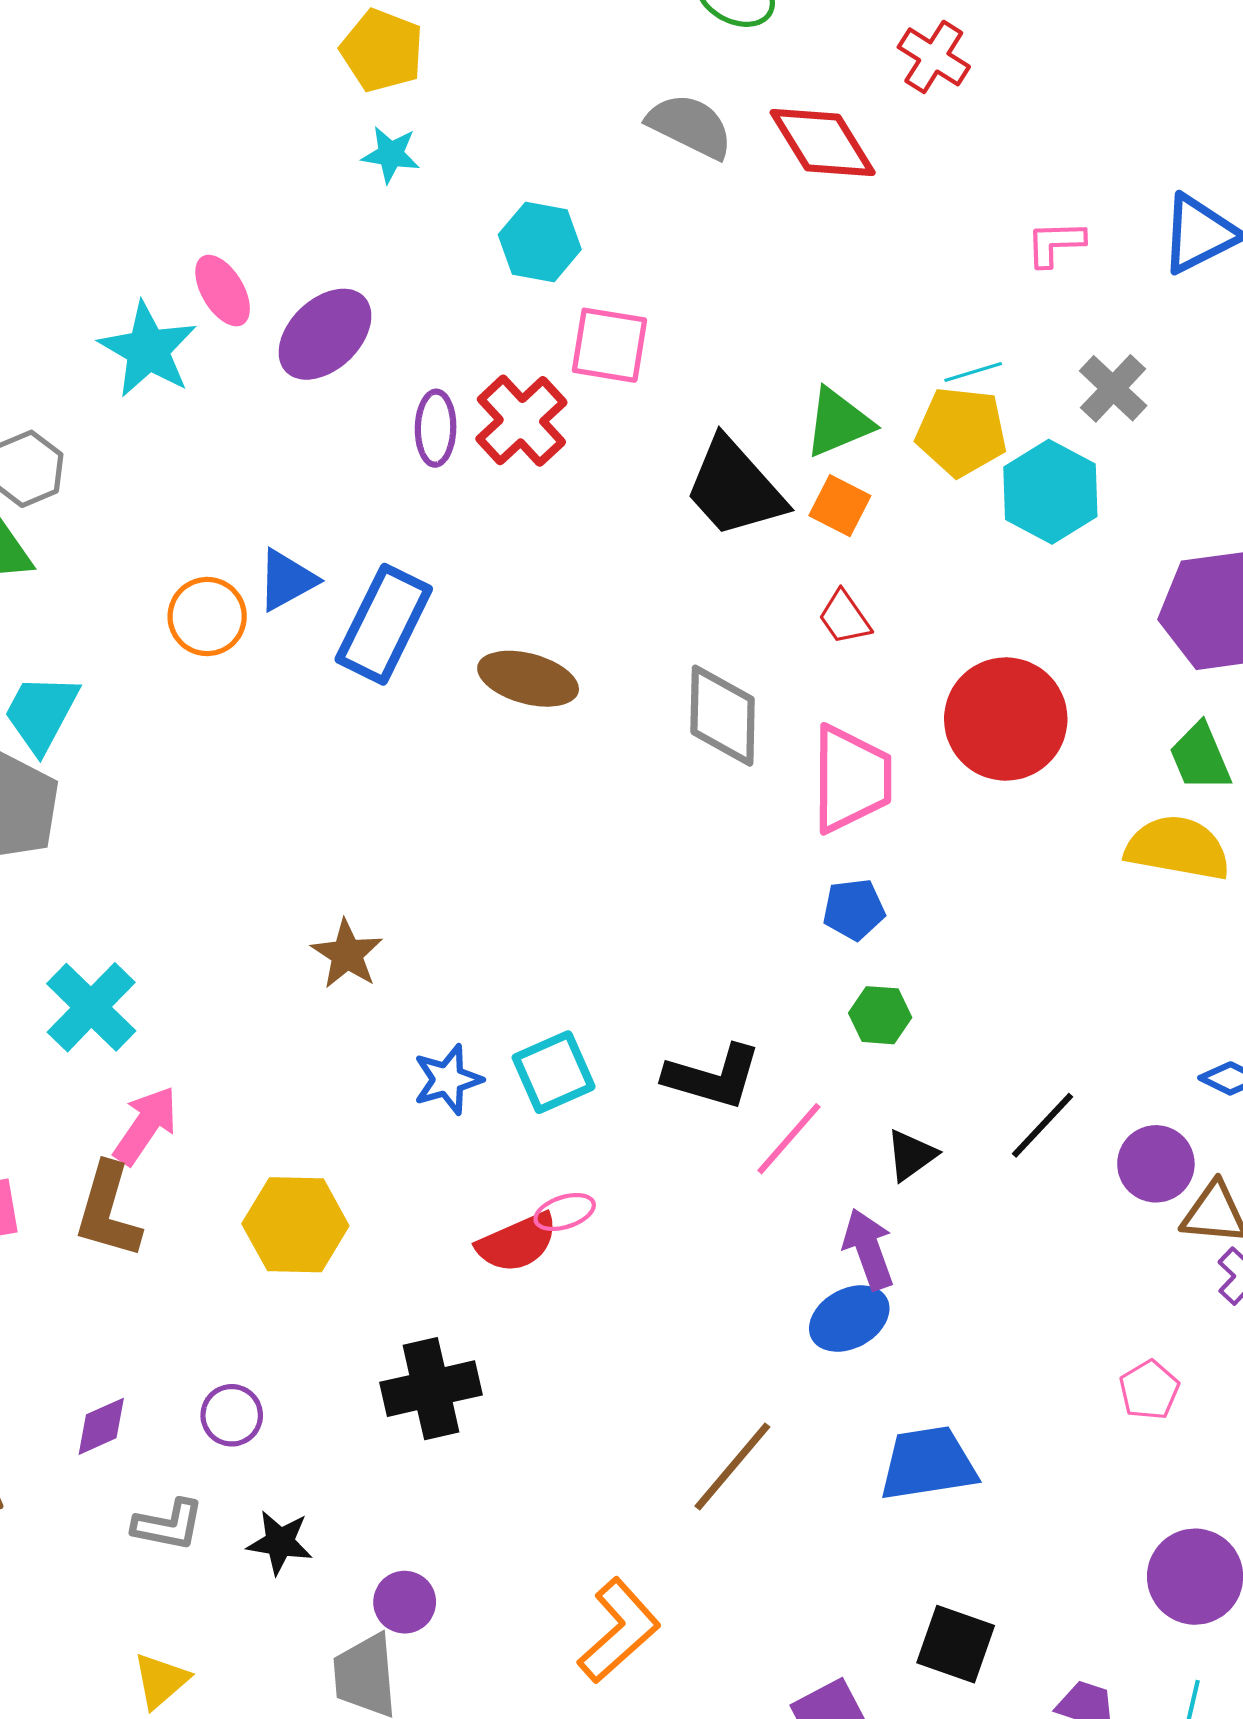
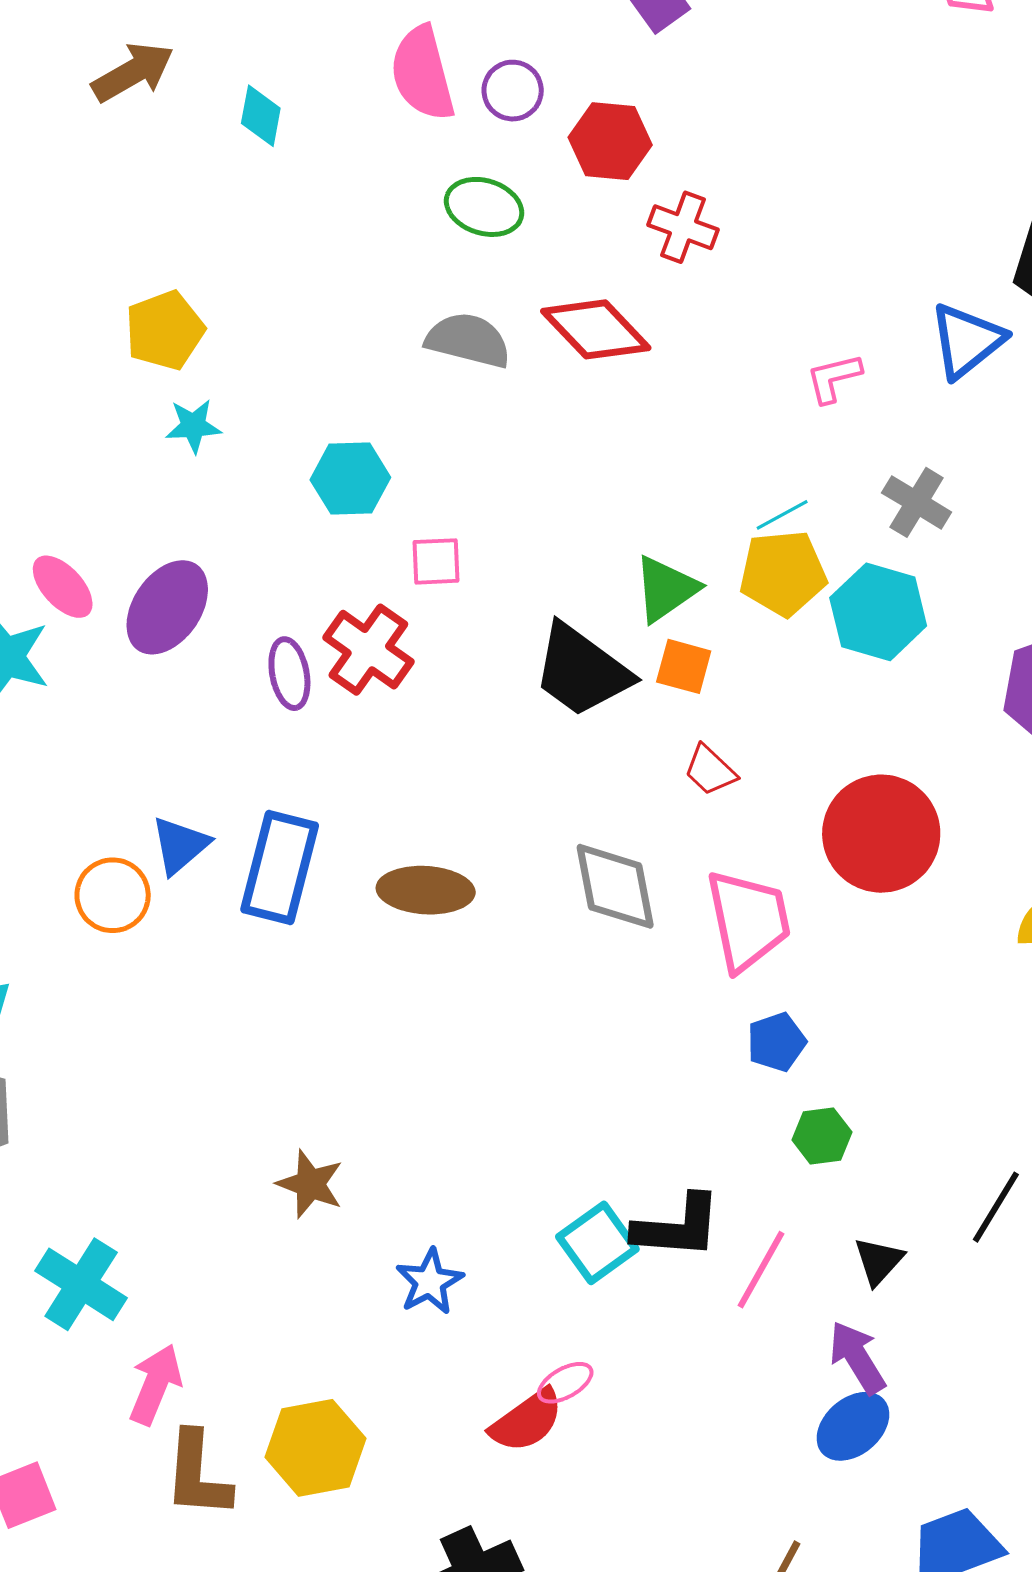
yellow pentagon: (382, 51) -> (165, 330), turned -30
pink square: (609, 345) -> (436, 561), size x0.7
cyan square: (554, 1072) -> (597, 1243), moved
brown L-shape: (108, 1211) -> (198, 1475), moved

